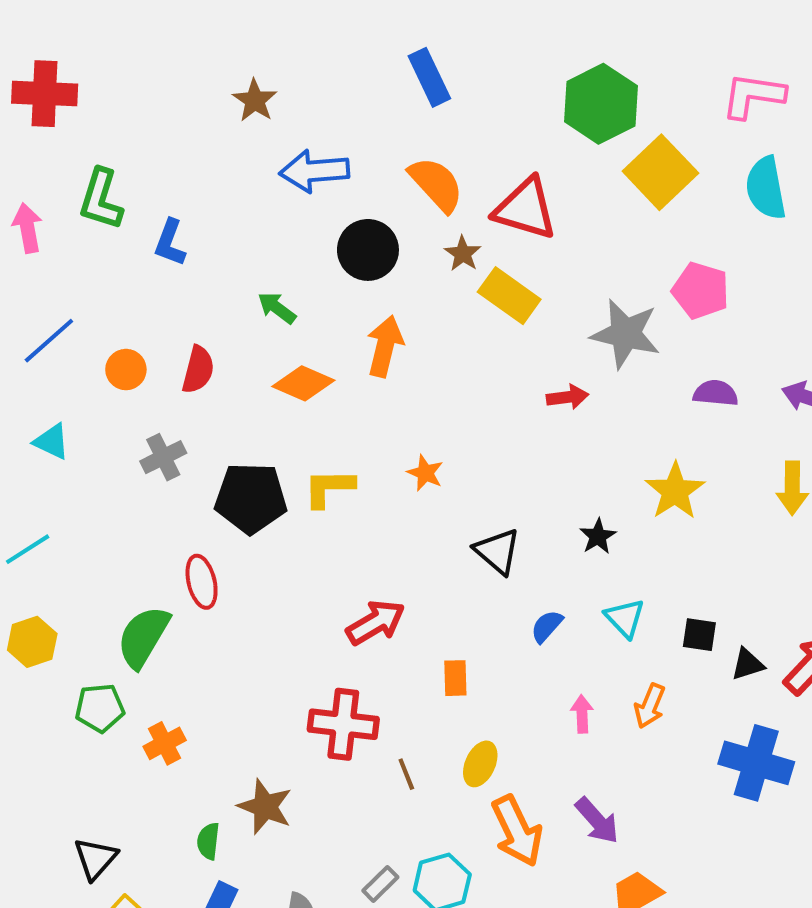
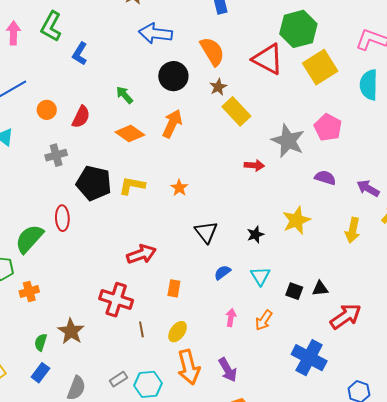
red triangle: (525, 209) -> (268, 59), moved
black triangle: (747, 664) -> (320, 288), moved

